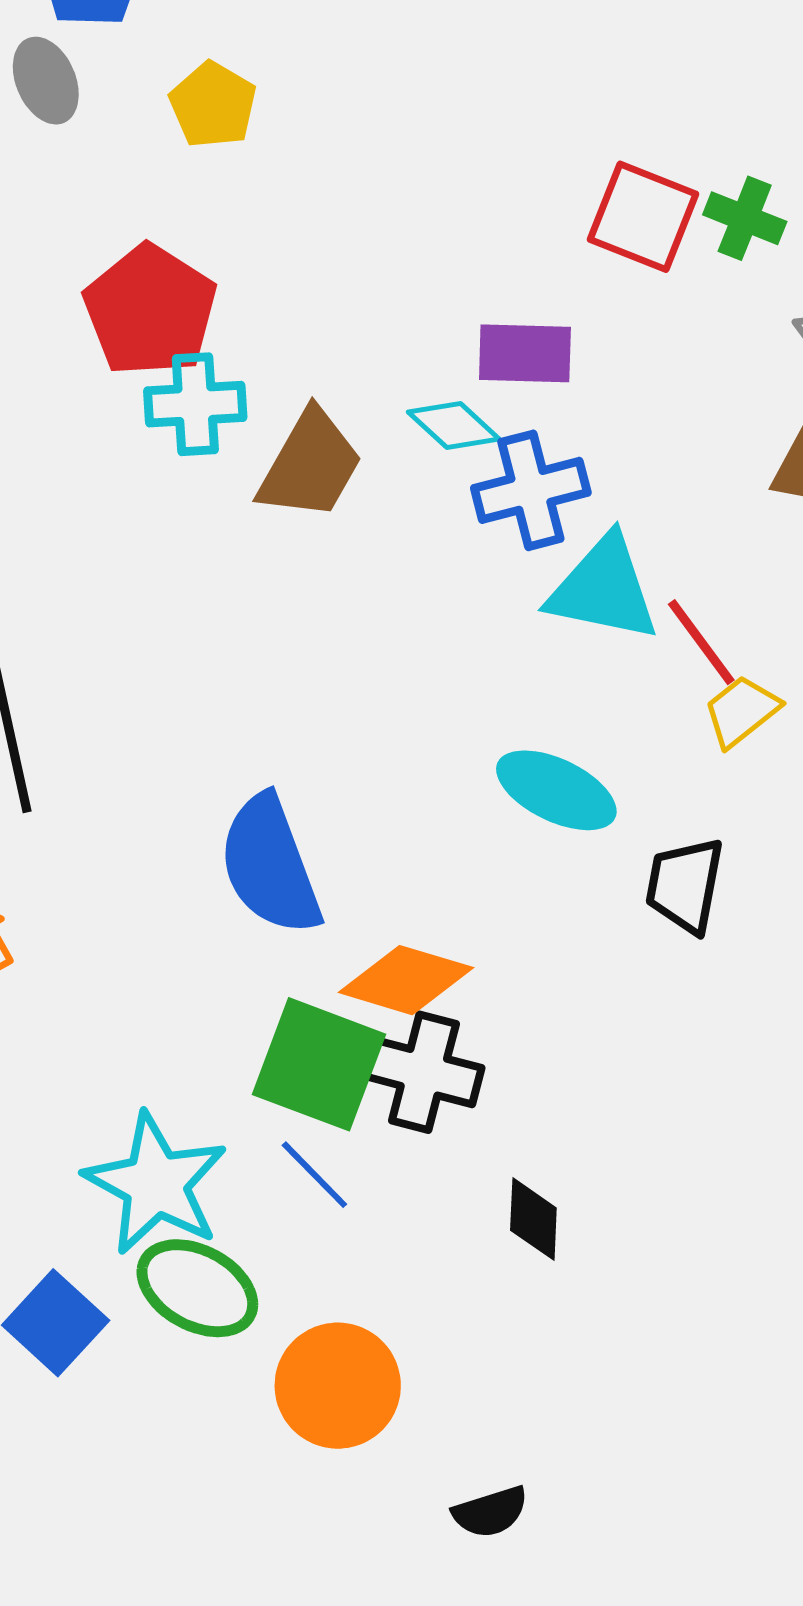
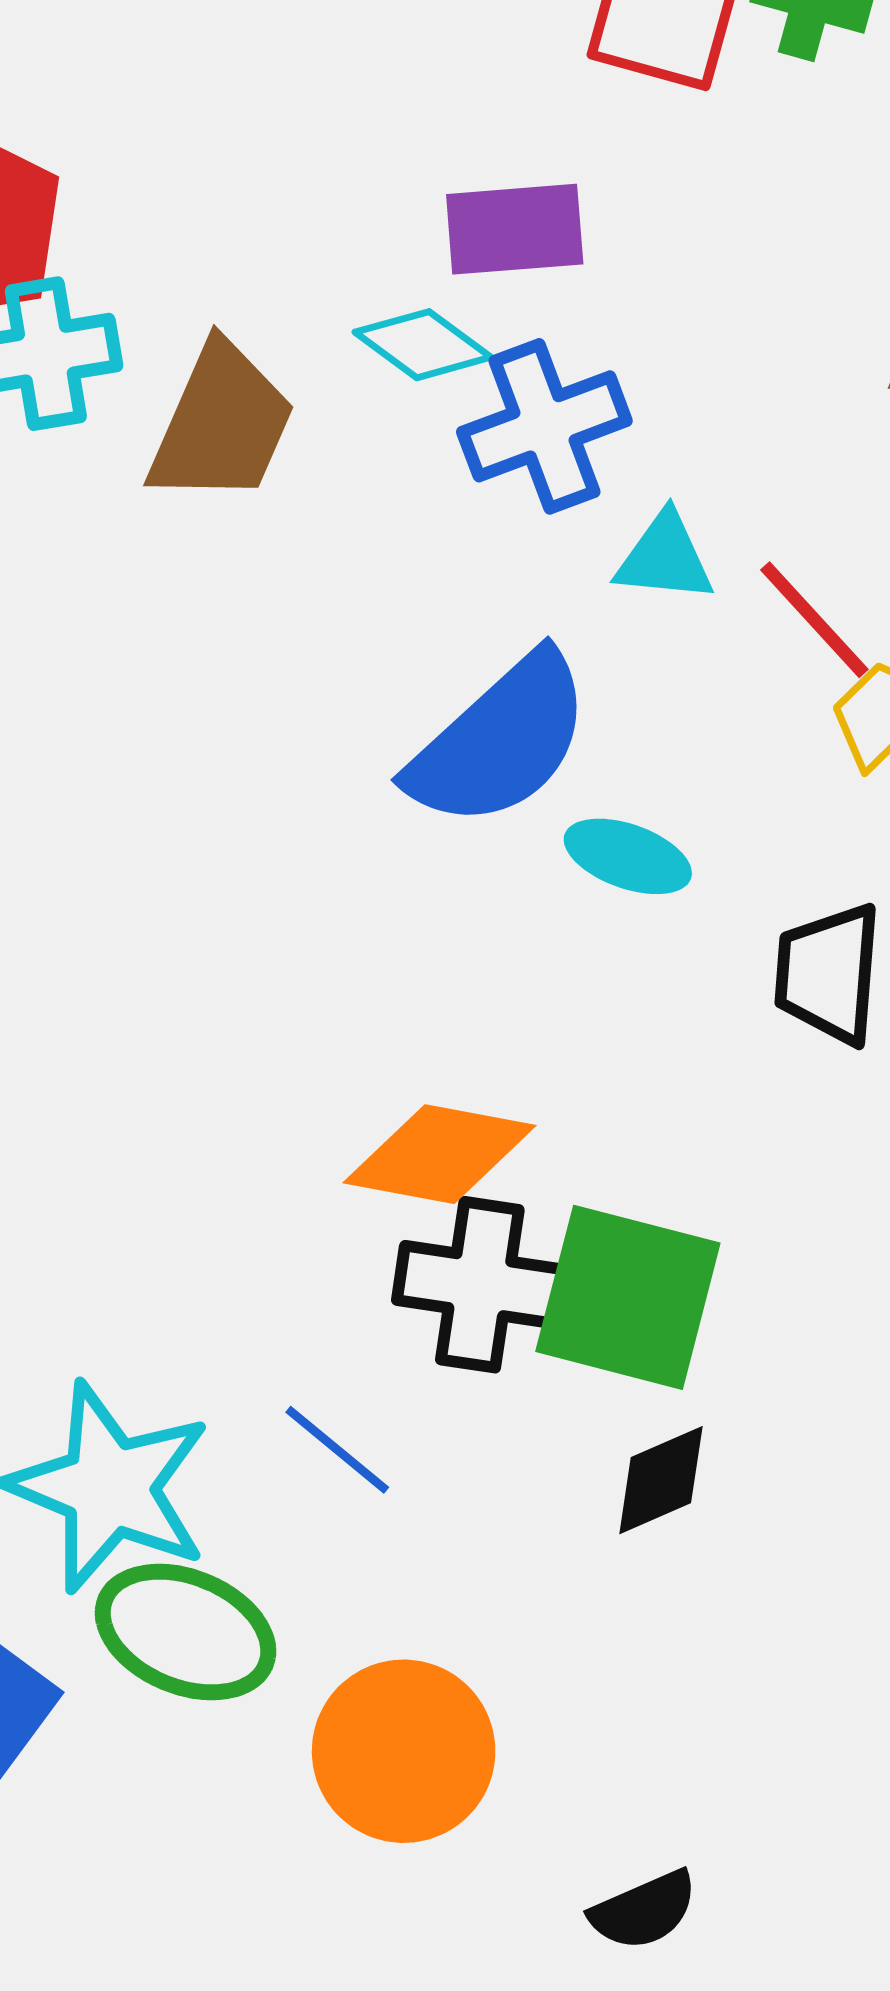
cyan triangle: (603, 589) -> (665, 558), size x0.6
cyan ellipse: (556, 790) -> (628, 856), size x0.7
blue semicircle: (270, 865) -> (500, 741), moved, turned -106
green square: (319, 1064) -> (628, 1297), moved
black diamond: (533, 1219) -> (661, 1480), turned 70

